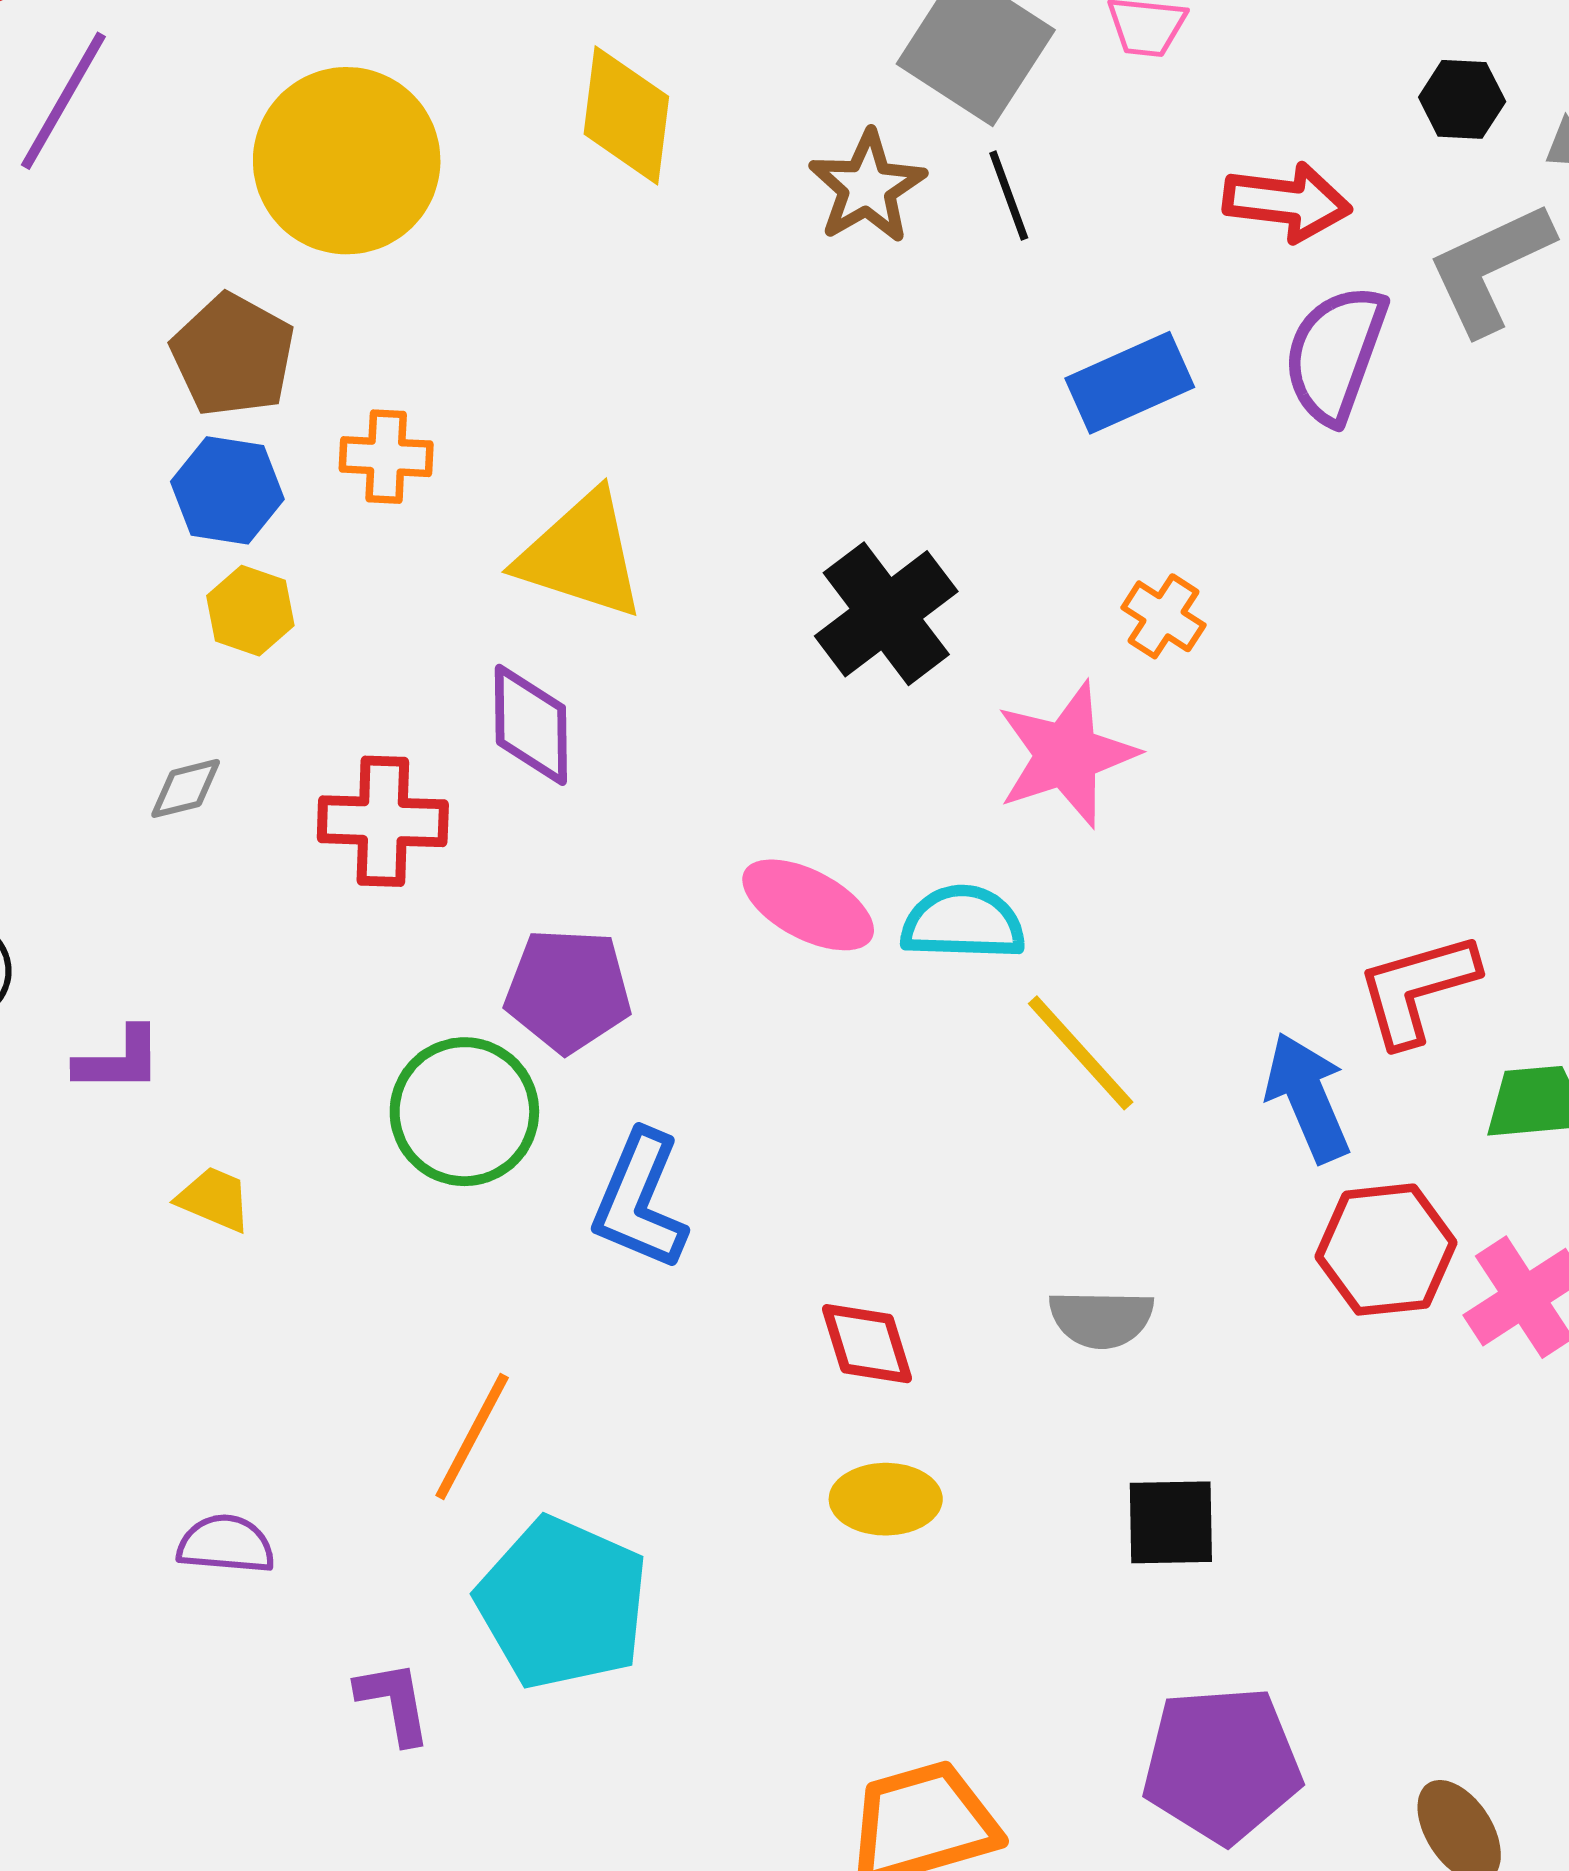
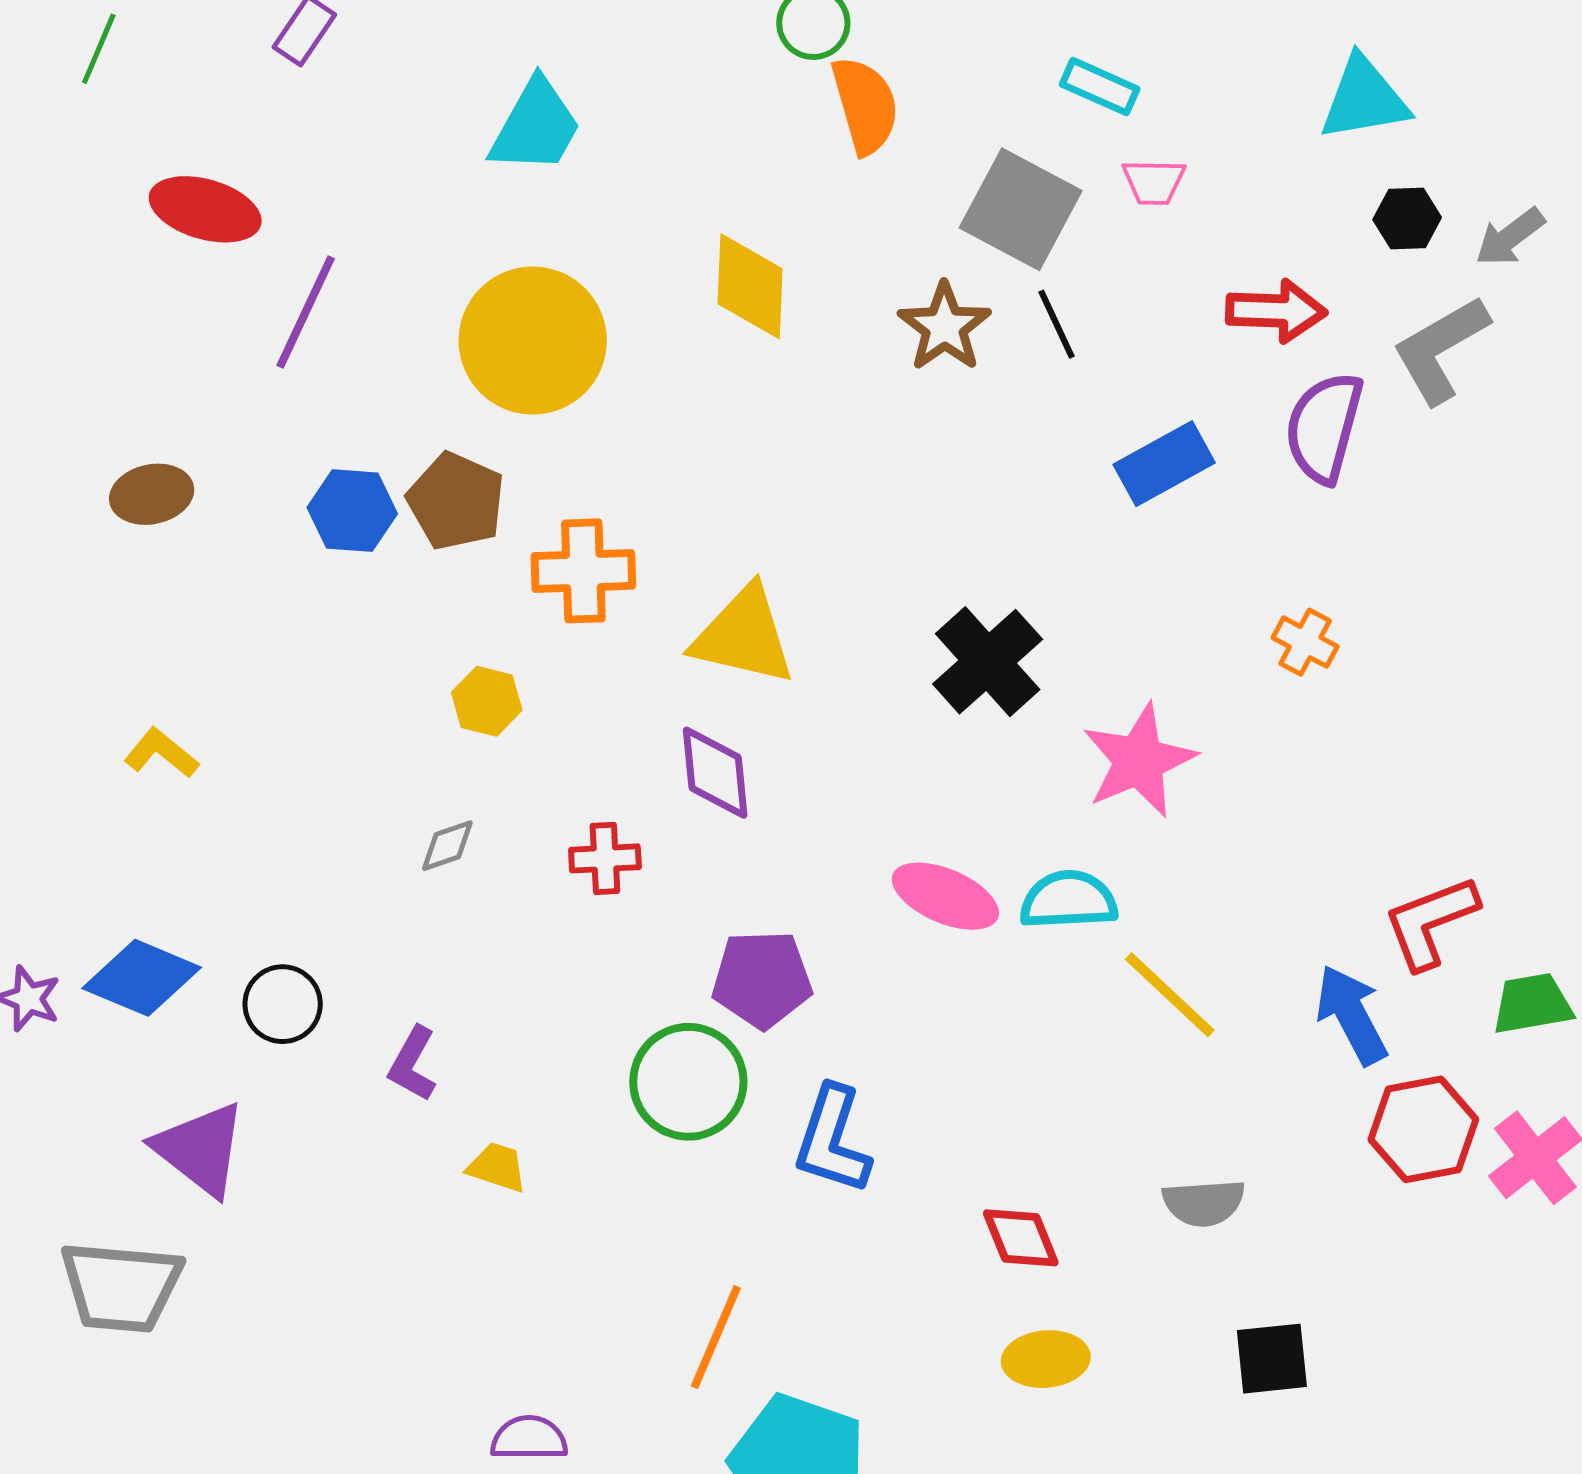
orange cross: (386, 457) -> (583, 571), size x1.4
blue hexagon: (227, 490) -> (352, 511), moved
orange cross: (1163, 616) -> (1305, 642), moved
red cross: (383, 821) -> (605, 858), size x0.7
purple L-shape: (119, 1060) -> (413, 1064), turned 124

